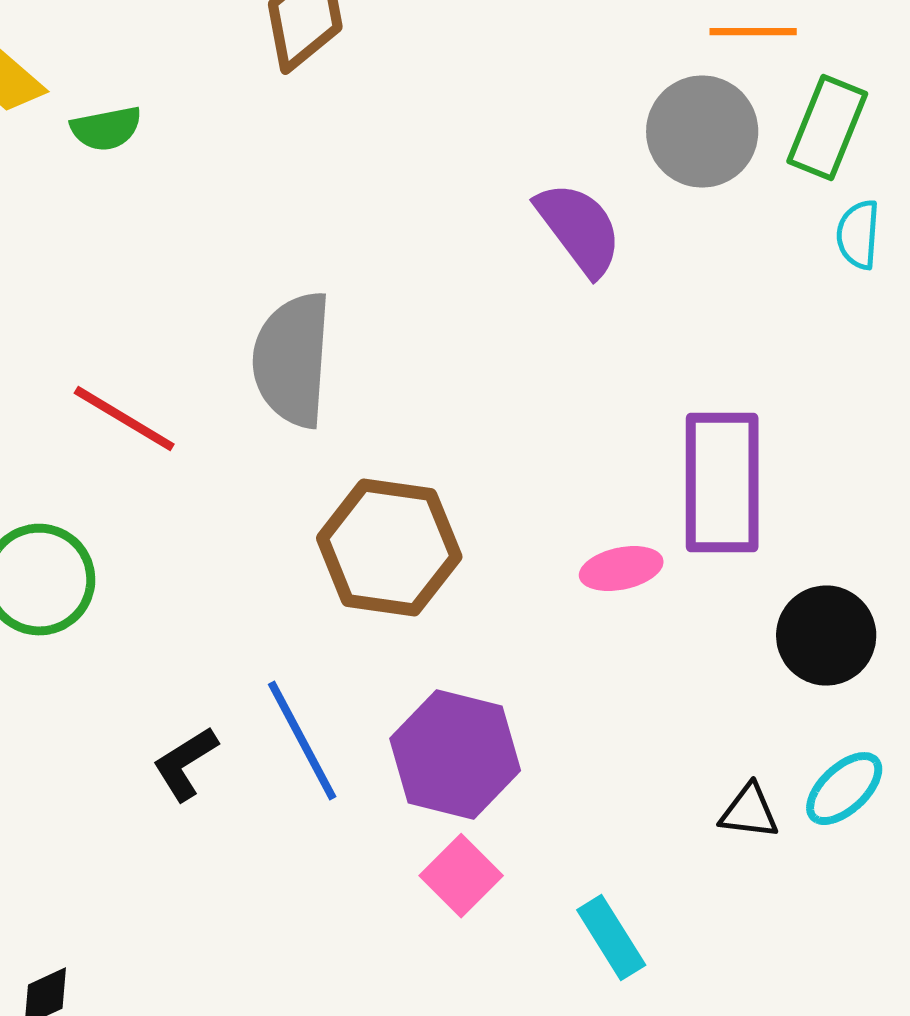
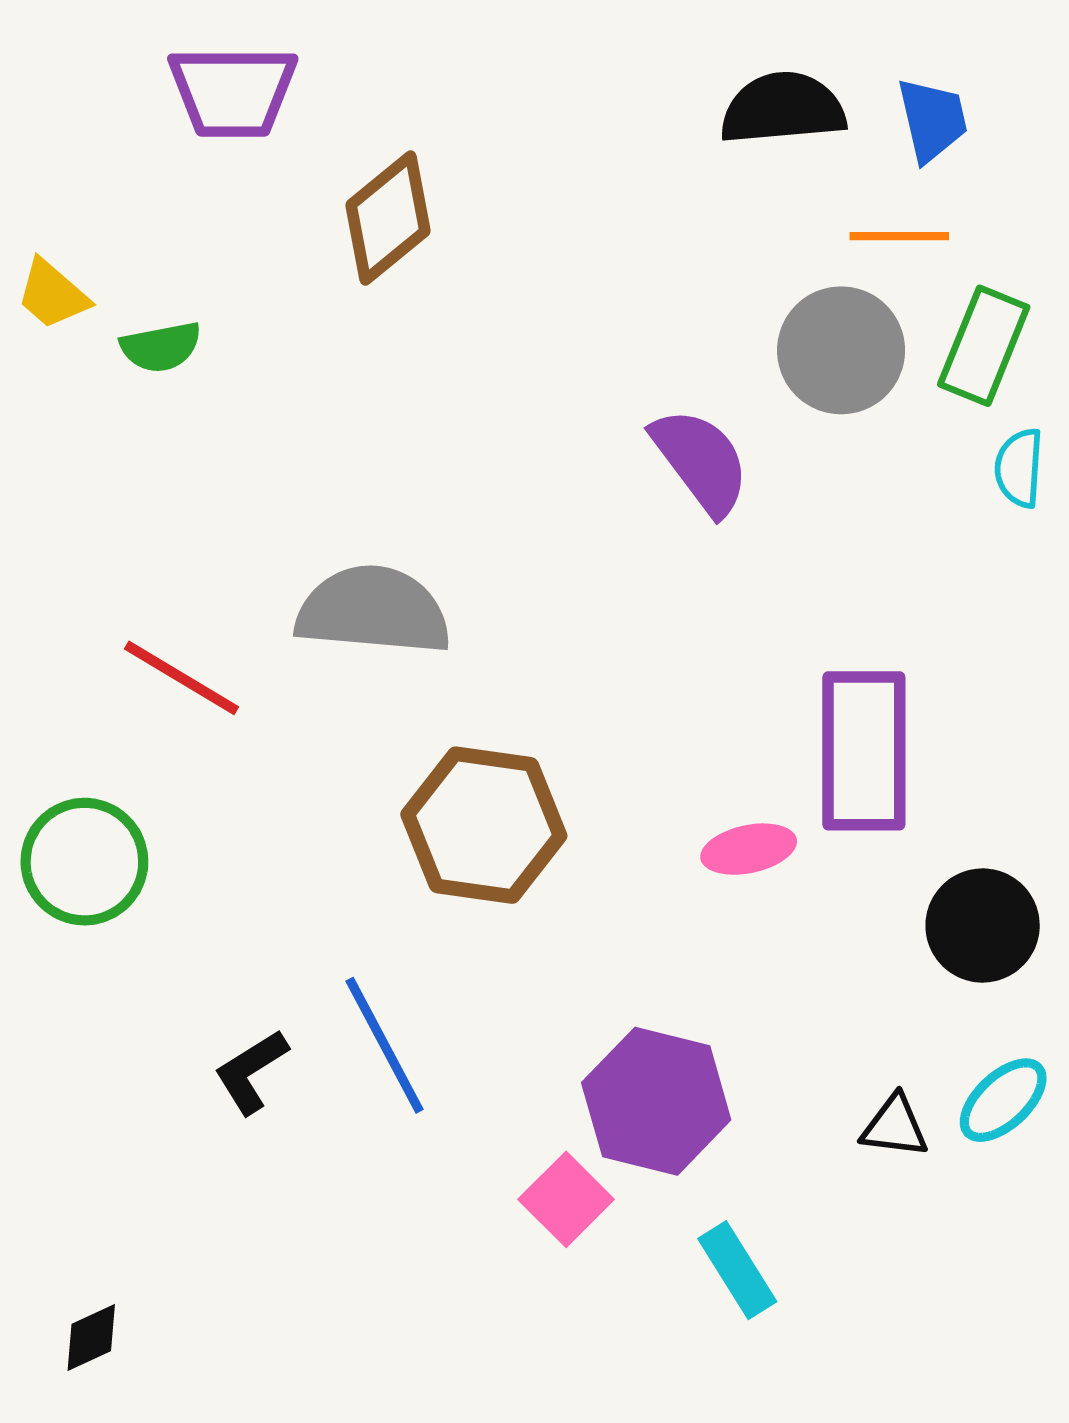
gray semicircle: (292, 360) -> (373, 611), turned 91
purple hexagon: (455, 755) -> (656, 1101), moved

